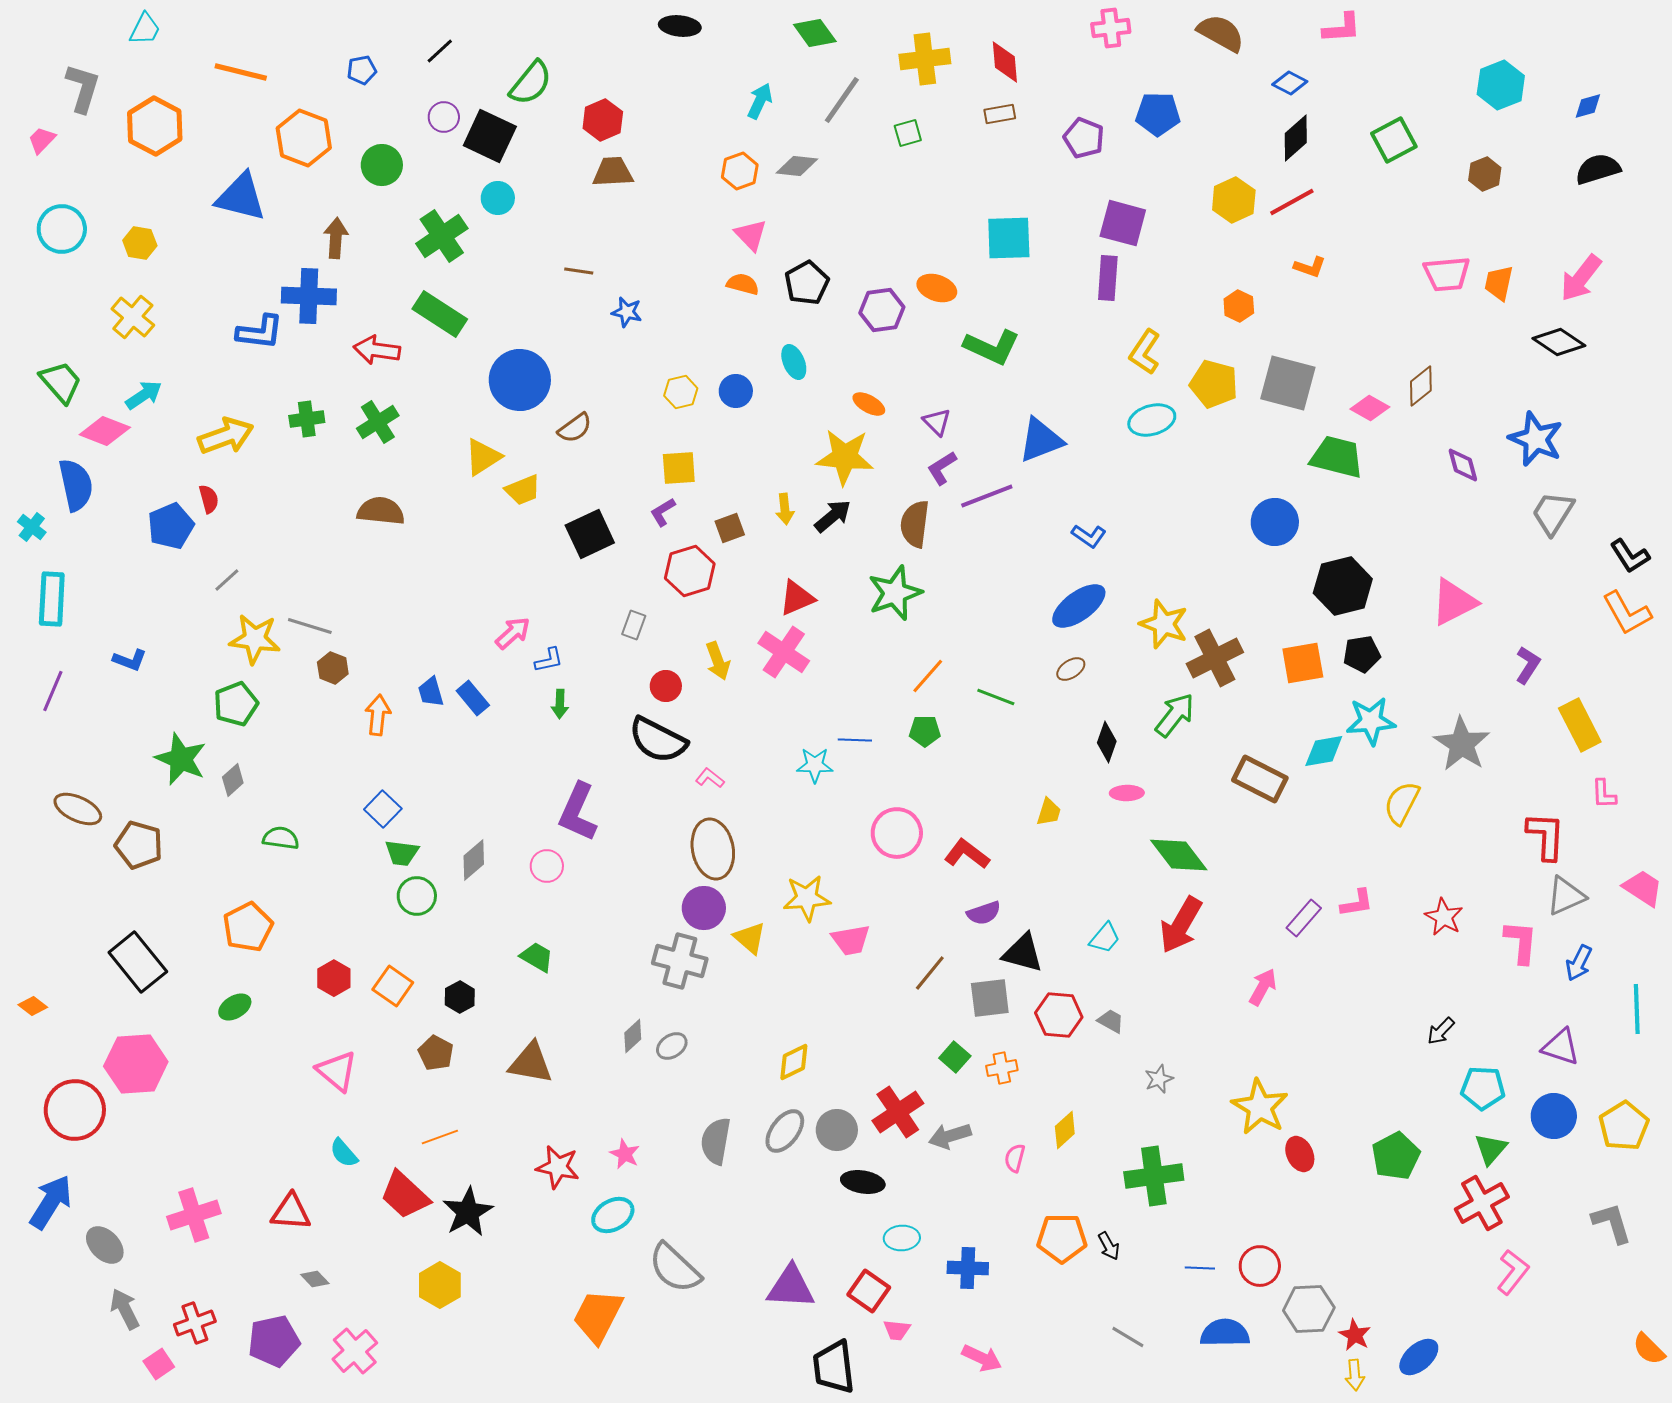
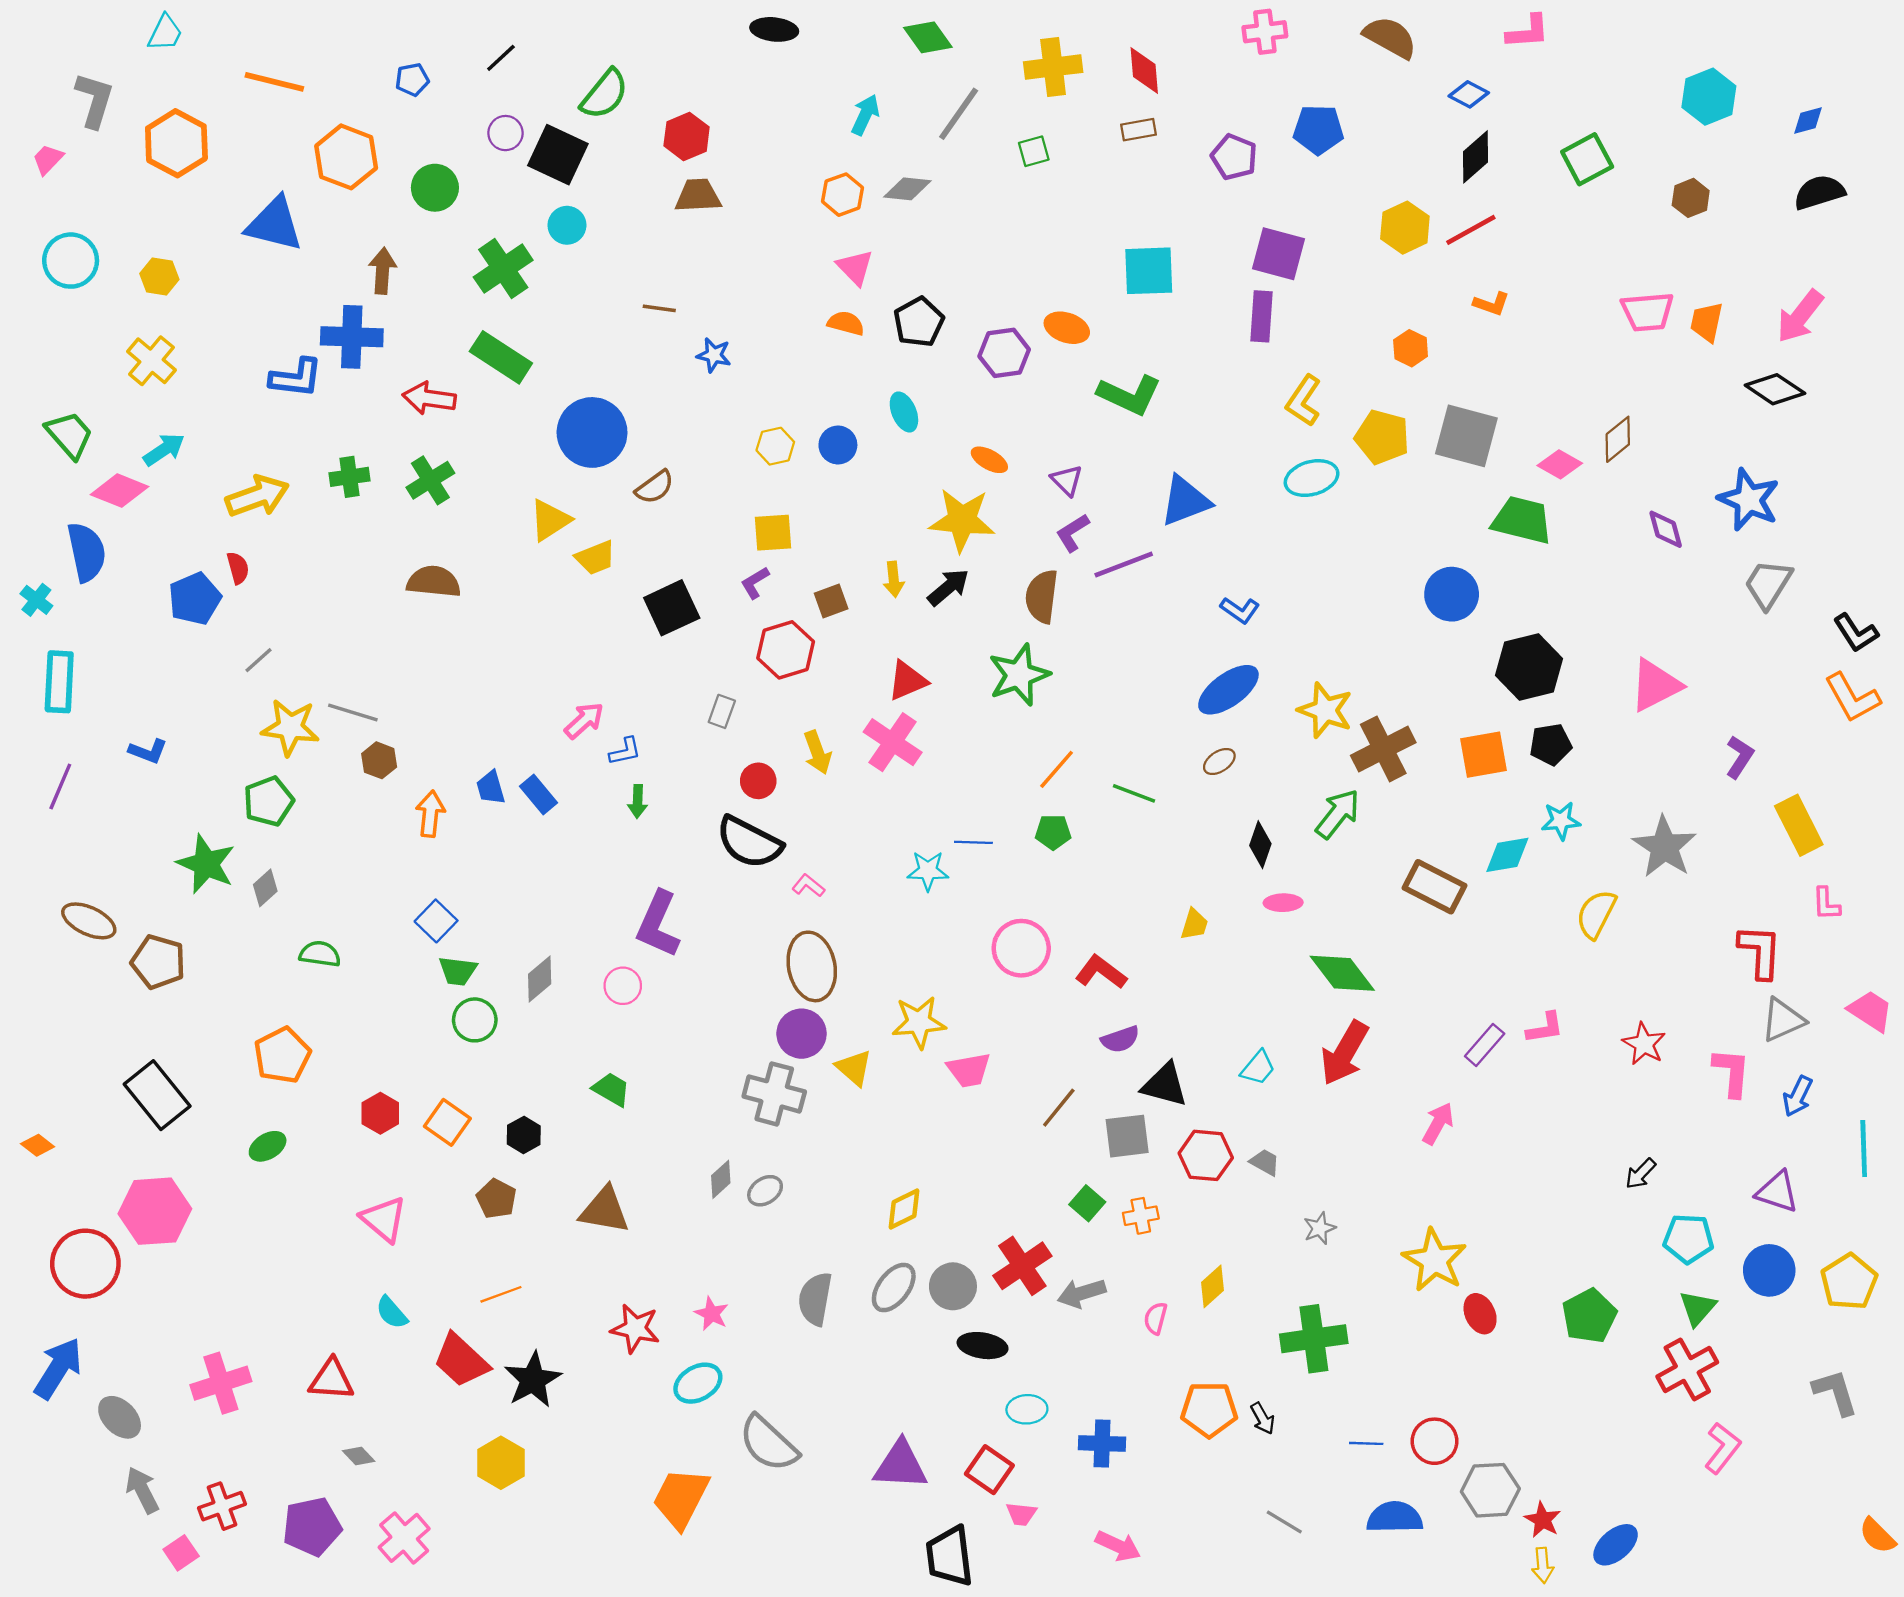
cyan star: (1371, 721) -> (1561, 821), size x0.7

